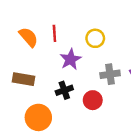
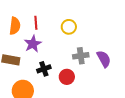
orange semicircle: (28, 37) -> (15, 26), turned 48
purple star: (70, 59) -> (33, 44), moved

